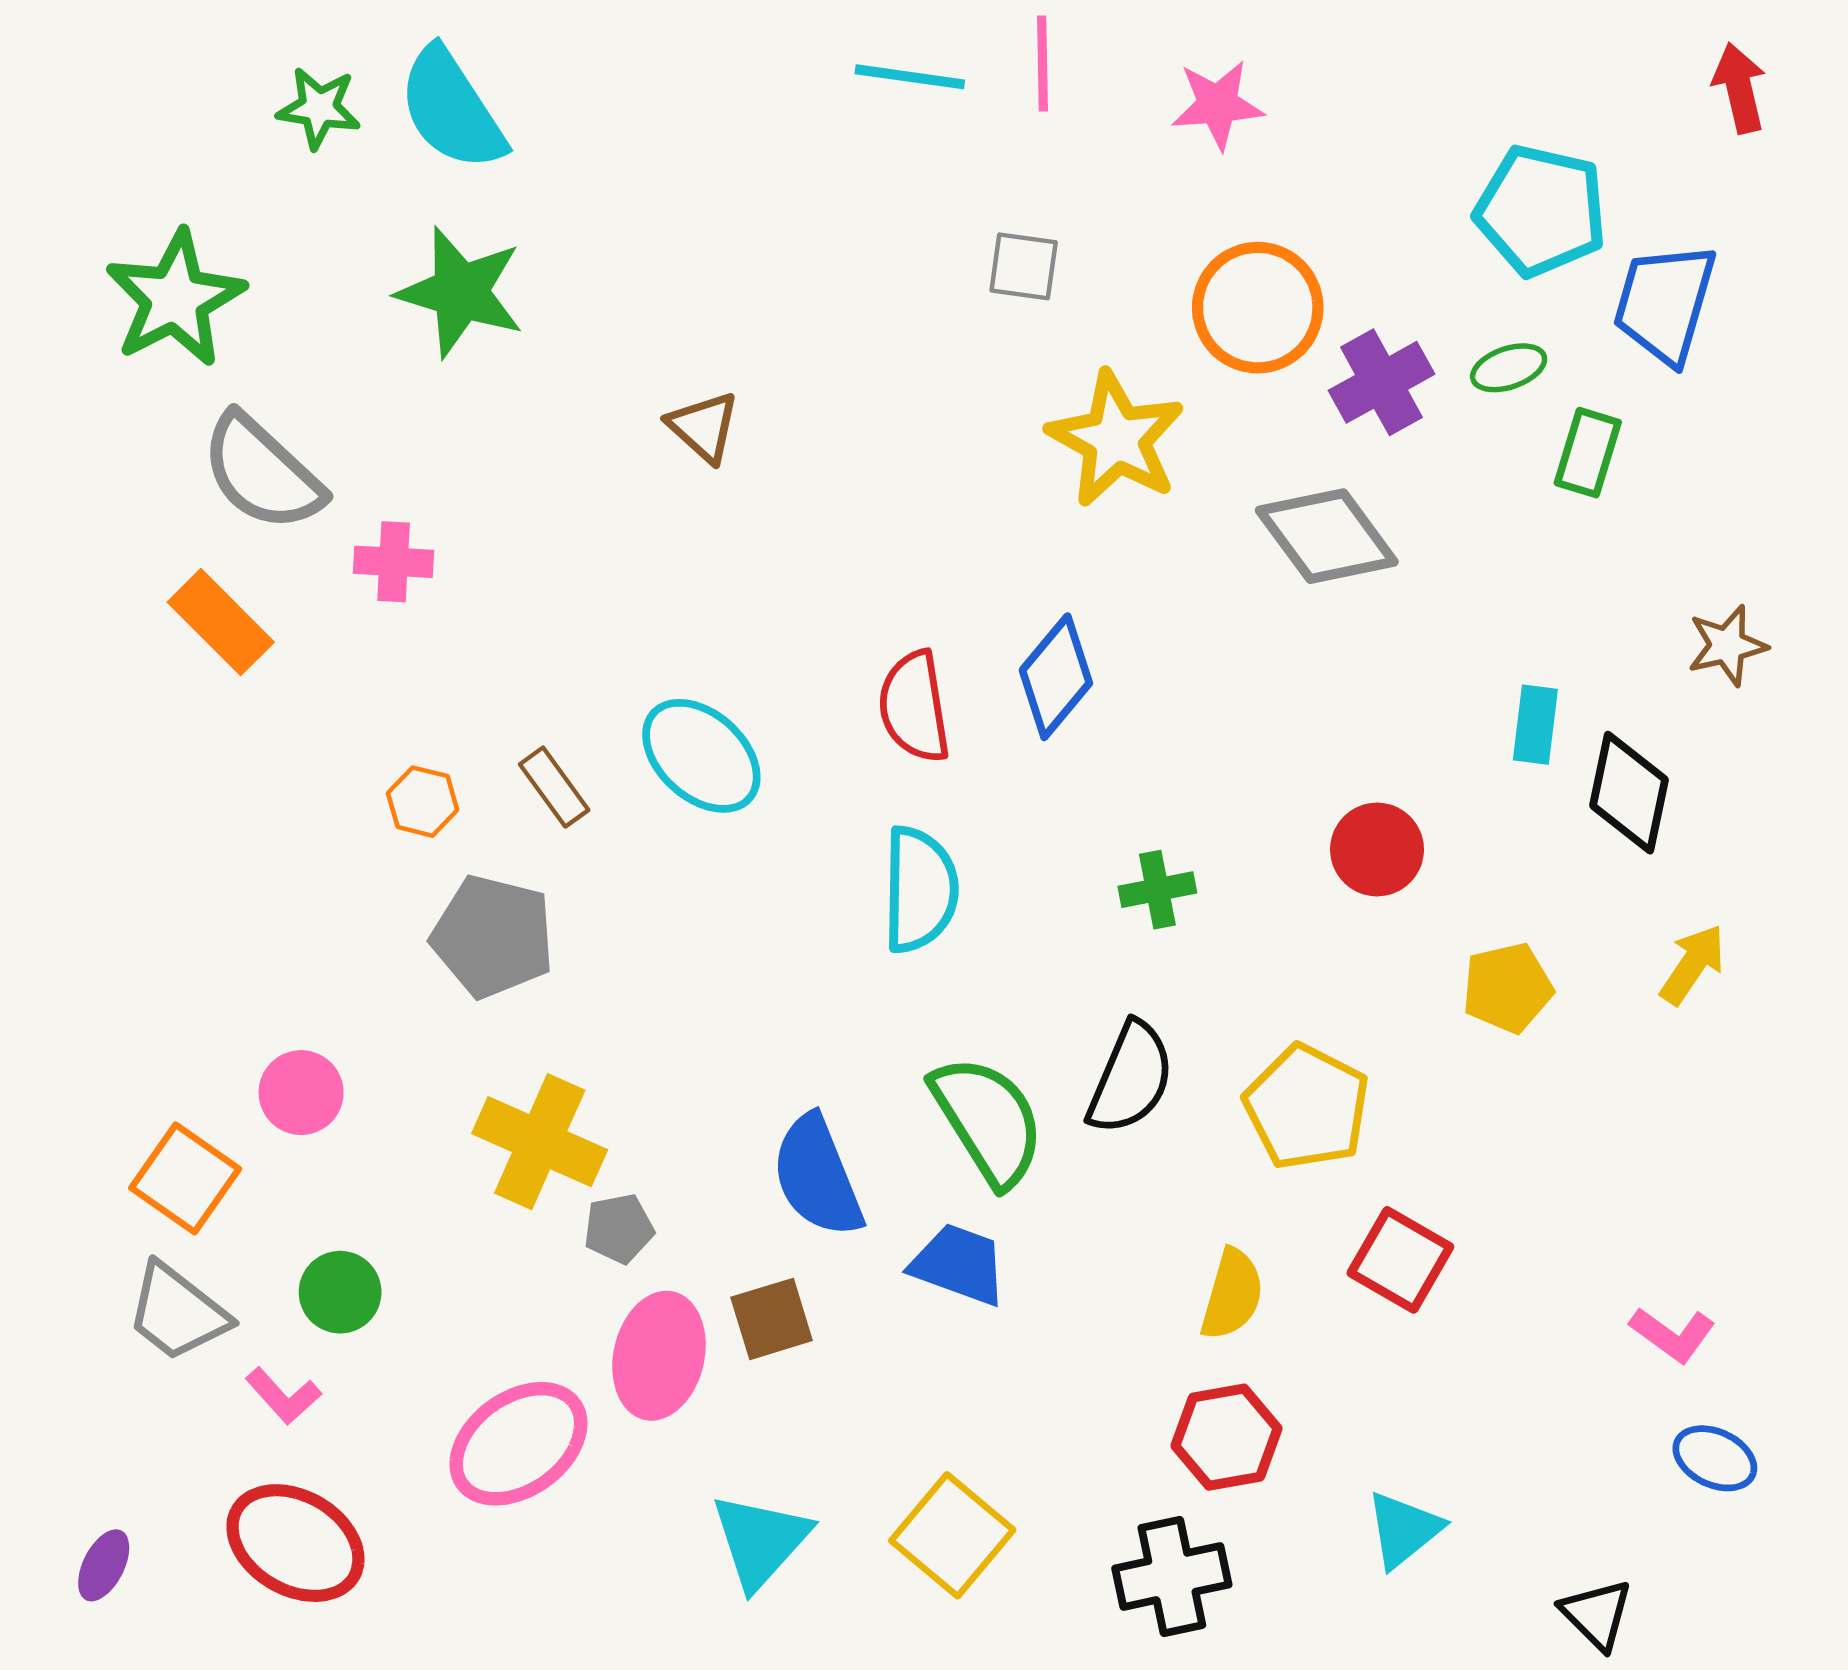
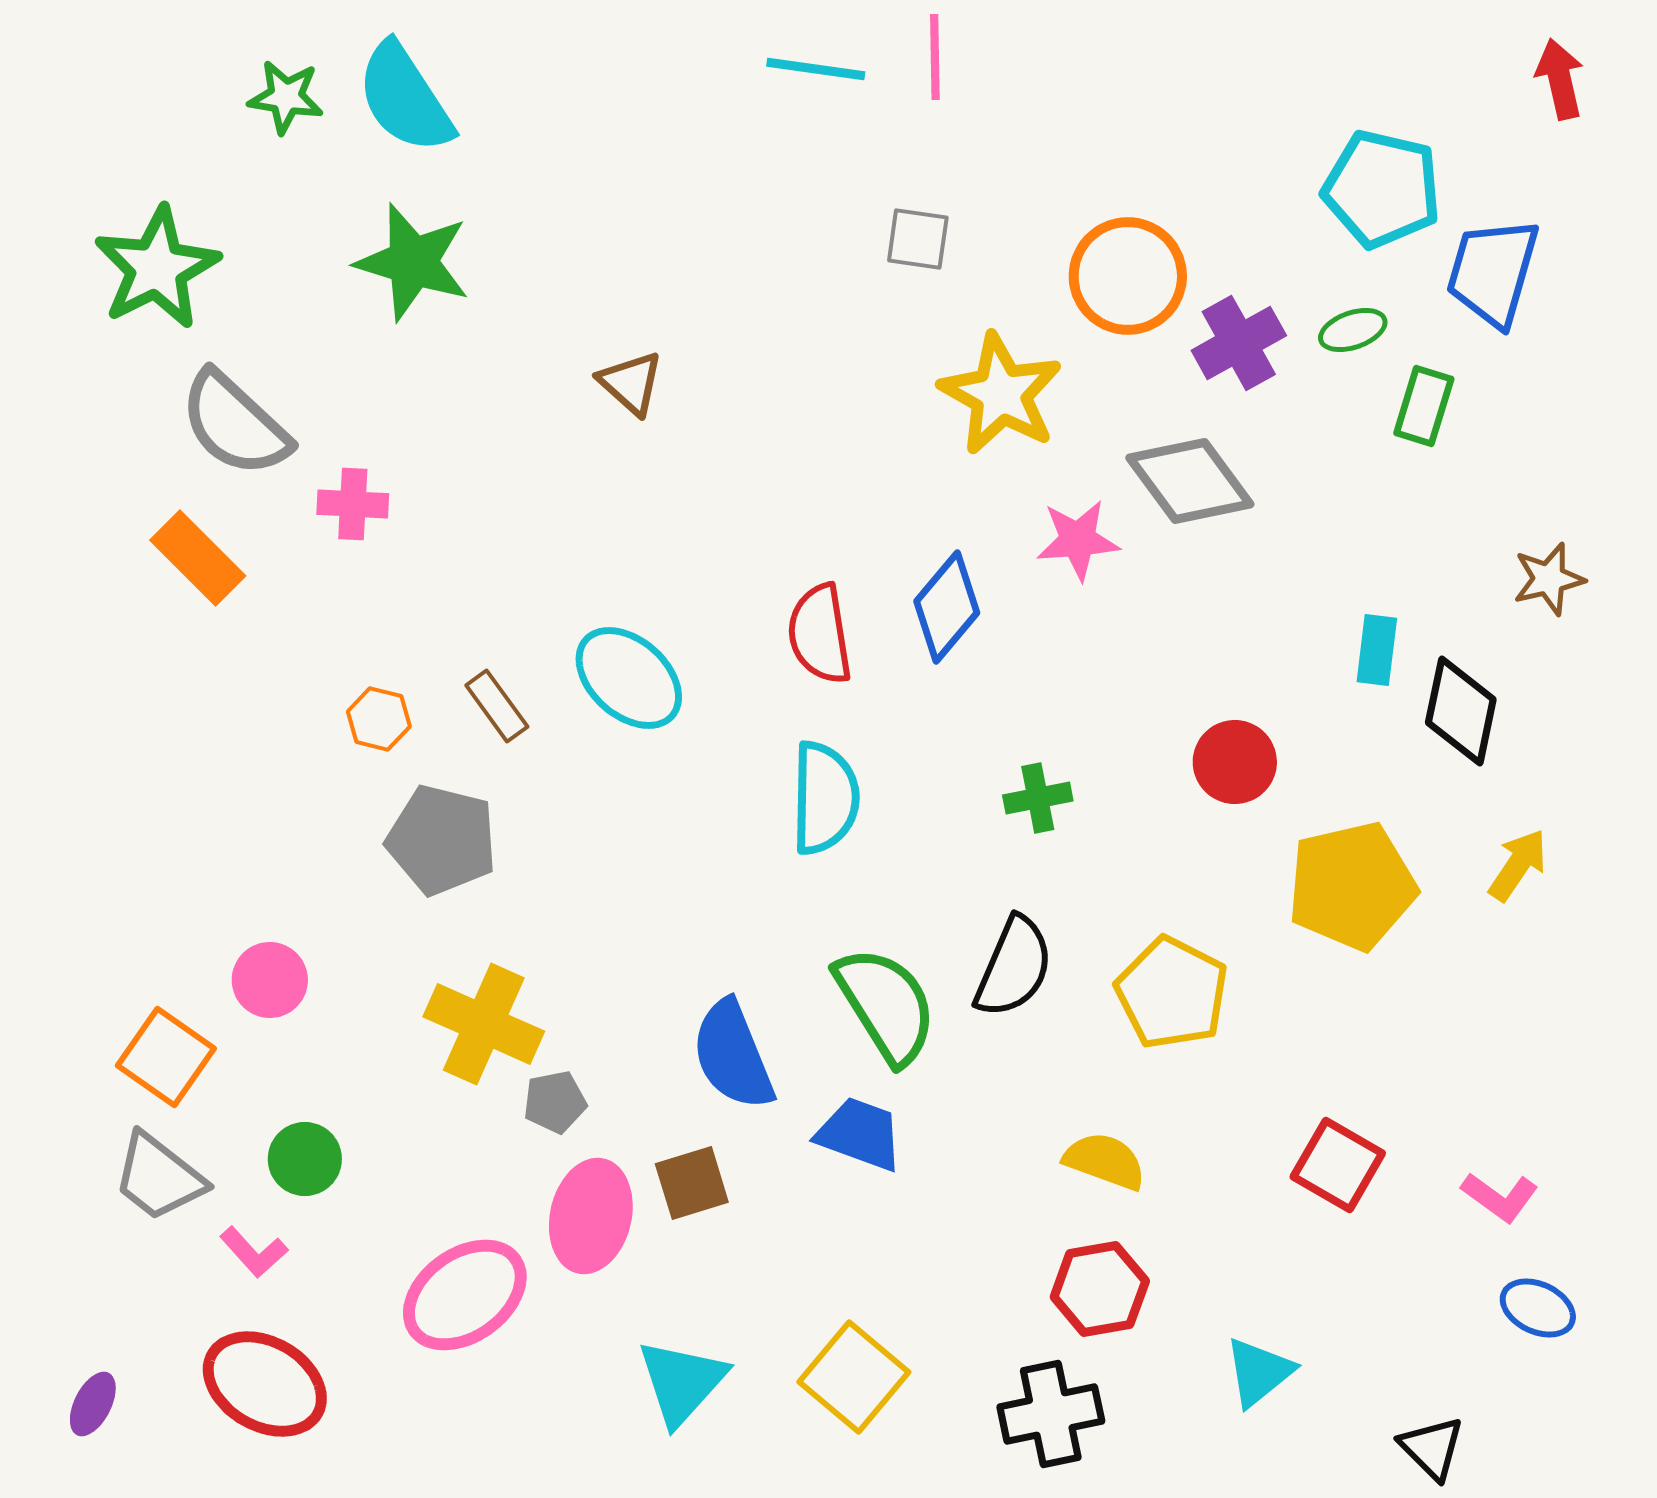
pink star: (1218, 105) -> (1078, 540), moved
yellow pentagon: (1507, 988) -> (1352, 886), size x1.6
red square: (1400, 1260) -> (1338, 1165), moved
yellow semicircle: (1232, 1294) -> (1105, 1161), turned -86

